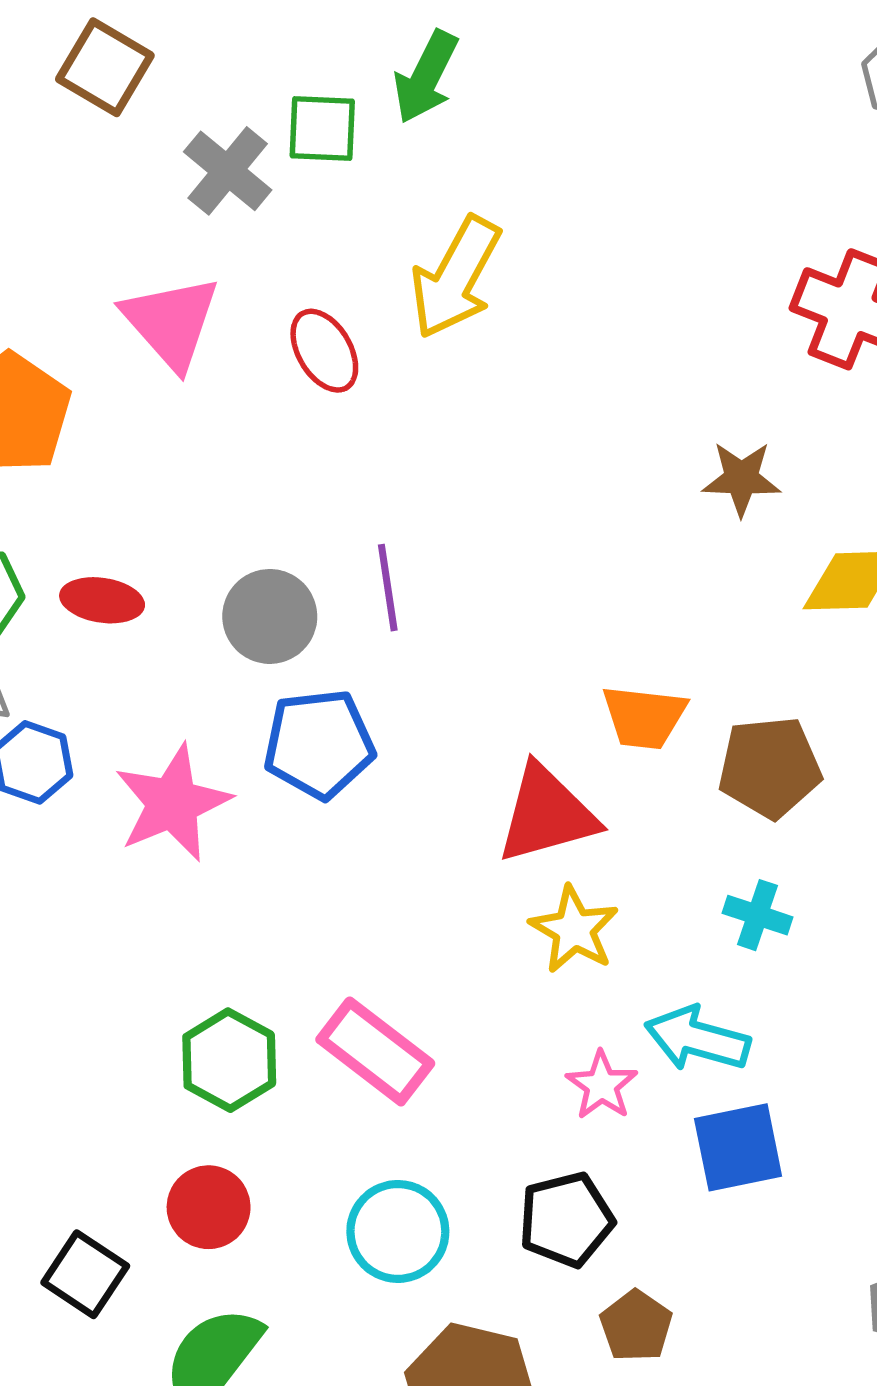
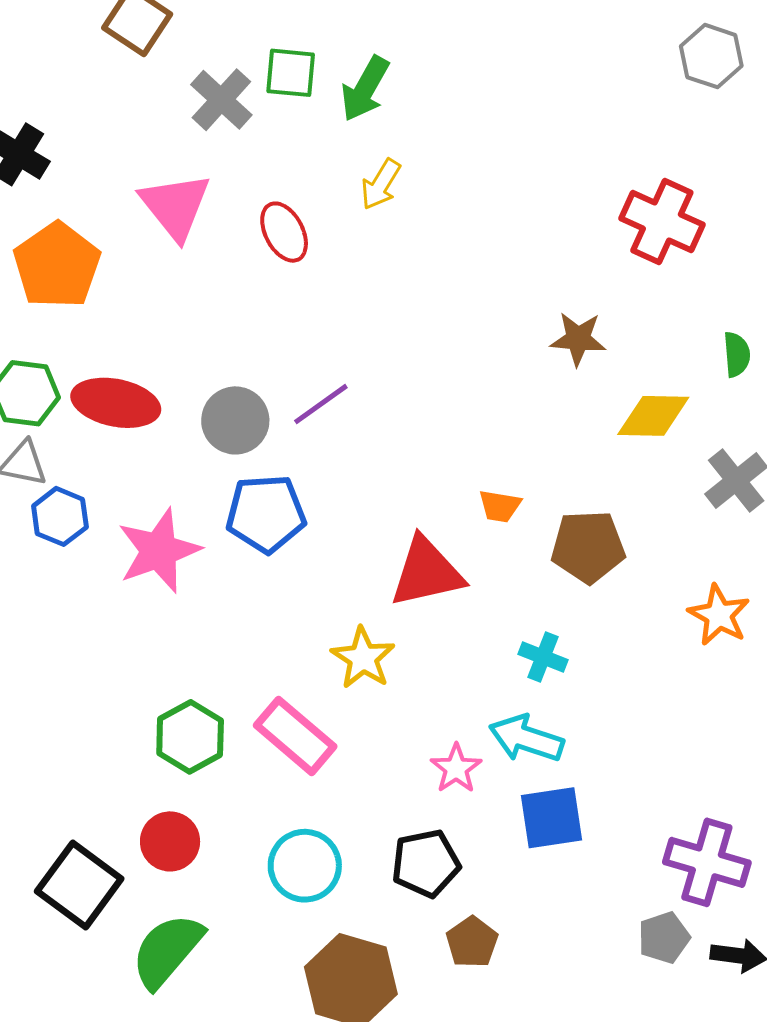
green arrow: (426, 77) -> (365, 89), moved
yellow arrow: (456, 277) -> (381, 184), size x0.6
purple line: (388, 588) -> (321, 404), turned 60
red ellipse: (102, 600) -> (116, 403), size x1.5
orange trapezoid: (644, 717) -> (500, 506), size x0.7
cyan cross: (758, 915) -> (543, 657), moved
yellow star: (574, 930) -> (363, 658), moved
black square: (85, 1274) -> (79, 885), size x1.4

